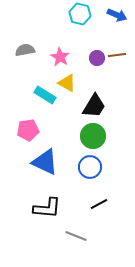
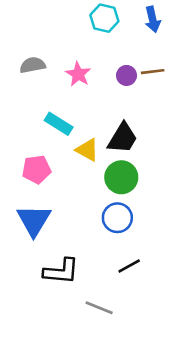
blue arrow: (117, 15) -> (153, 19), turned 54
yellow triangle: (67, 83) -> (87, 150), moved
blue triangle: (45, 162) -> (34, 220), moved, turned 36

